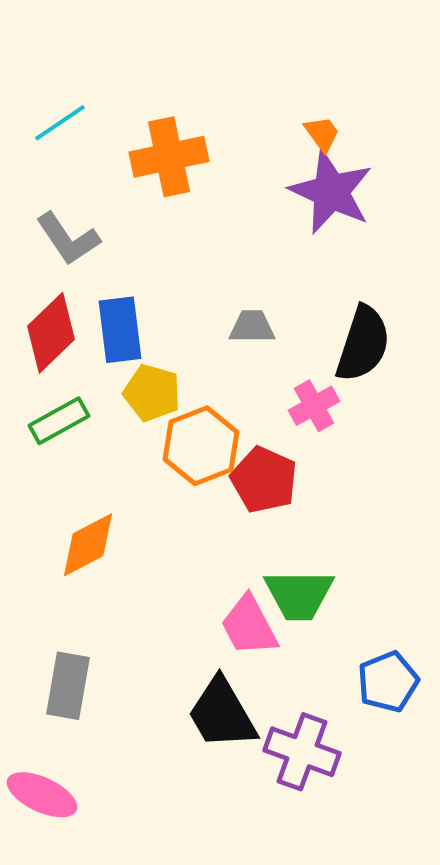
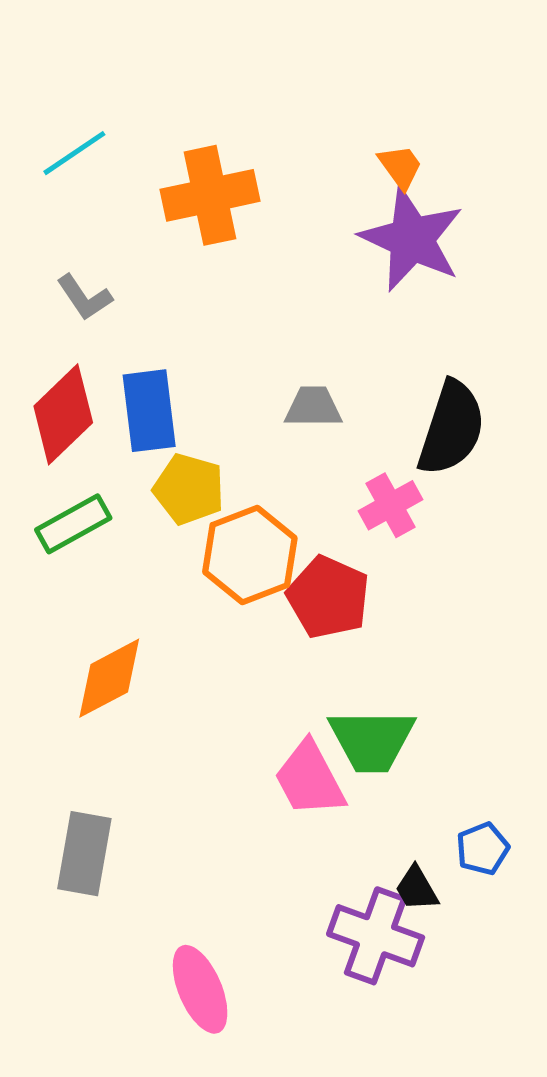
gray L-shape: (68, 239) -> (84, 297), size x0.7
blue pentagon: (388, 682) -> (483, 849), size x0.7
black trapezoid: (222, 714) -> (417, 888), moved, size x0.5
pink ellipse: (42, 795) -> (200, 989), moved, turned 42

